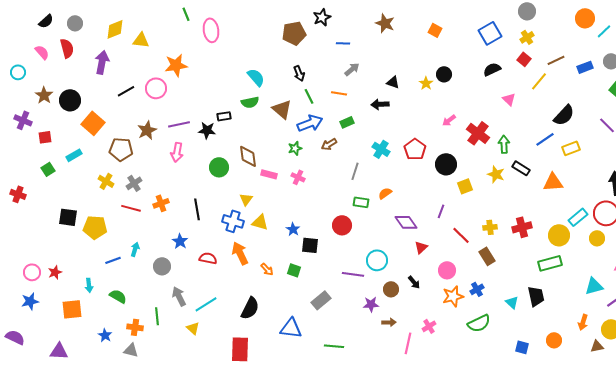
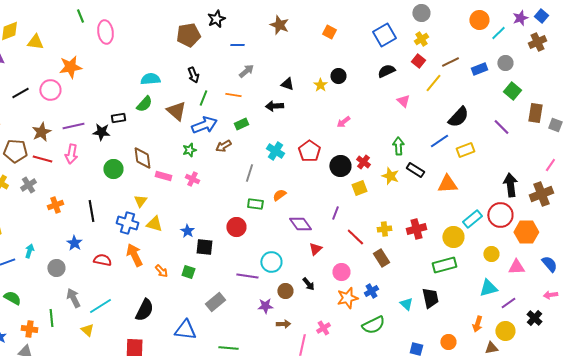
cyan semicircle: (256, 77) -> (150, 79), turned -54
green line: (309, 96) -> (203, 98), turned 49
green semicircle: (250, 102) -> (144, 104), turned -36
red cross: (478, 133) -> (363, 162), moved, size x0.6
red line: (131, 208) -> (42, 159), moved
yellow circle: (597, 238) -> (491, 254), moved

